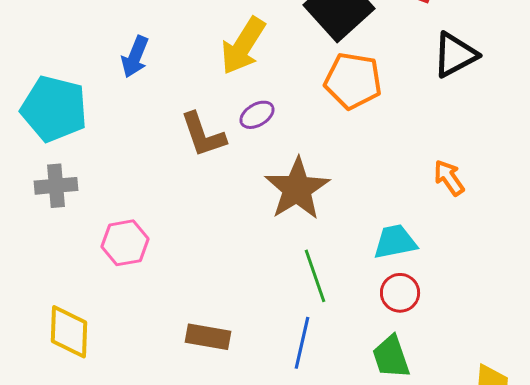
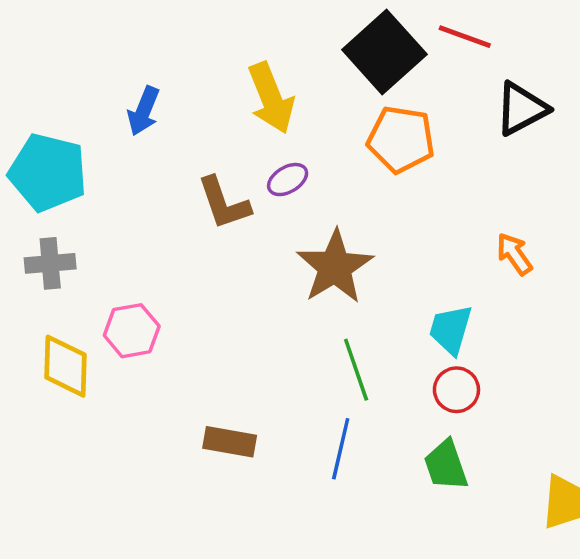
yellow arrow: (243, 46) -> (271, 98), turned -54
cyan trapezoid: (395, 242) -> (451, 330), turned -63
yellow diamond: (69, 332) -> (66, 366), moved

